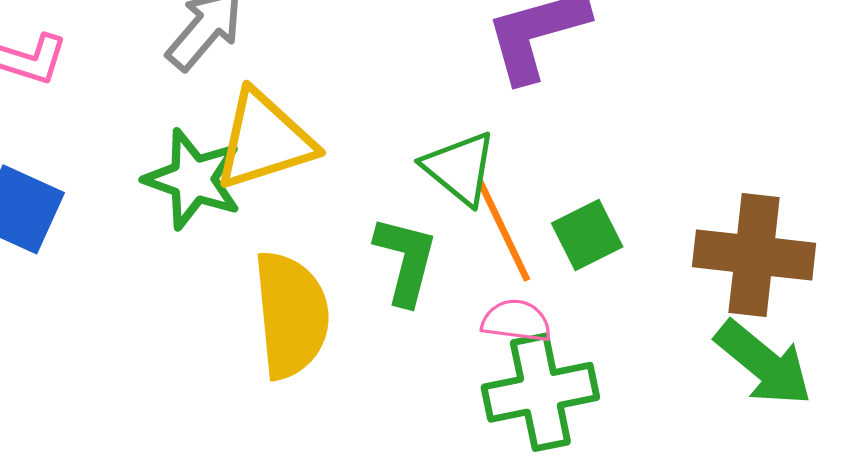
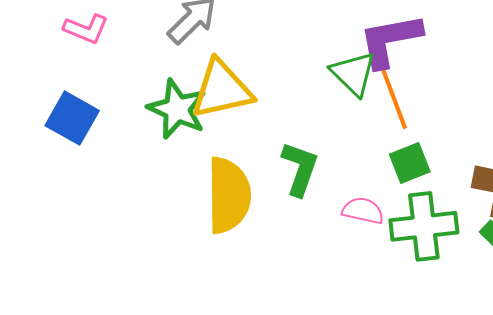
green triangle: (460, 168) -> (353, 74), moved
orange line: (504, 231) -> (394, 98), moved
green cross: (540, 392) -> (424, 226), moved

